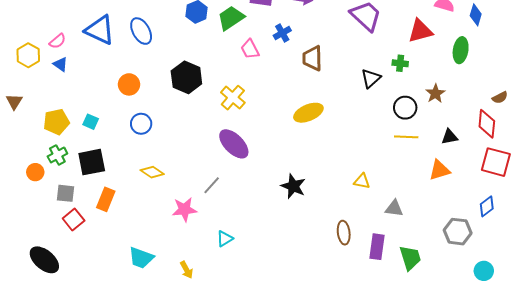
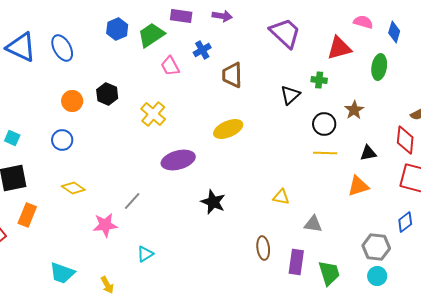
black hexagon: (186, 77) -> (107, 94), size x0.7
orange circle: (129, 84) -> (72, 101), moved
purple ellipse: (234, 144) -> (178, 160), moved, turned -60
cyan circle: (484, 271) -> (377, 276), moved

